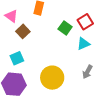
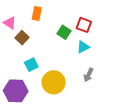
red square: (85, 22) -> (84, 25), turned -35
cyan square: (17, 58) -> (31, 65), moved

